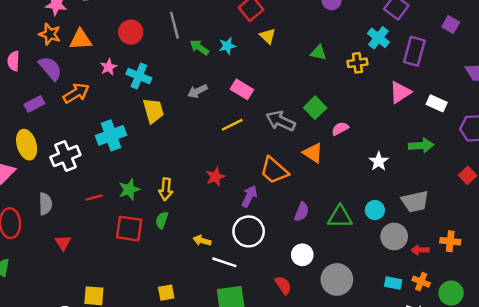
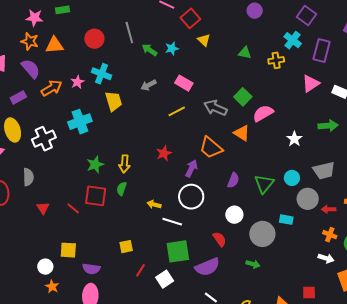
pink star: (109, 67) -> (77, 82), moved
pink semicircle: (340, 129) -> (263, 113), size x1.5
red line: (94, 198) -> (73, 208), moved, turned 56
green triangle: (340, 217) -> (264, 184), turned -50
cyan rectangle: (393, 283) -> (286, 220), moved

